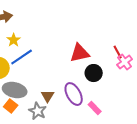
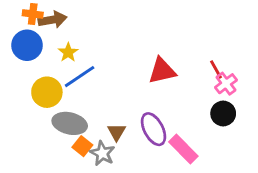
black circle: (94, 73) -> (223, 113), moved
orange square: (11, 106) -> (82, 146), moved
pink rectangle: (95, 108) -> (183, 149), size x1.5

